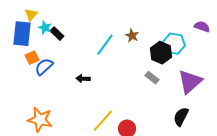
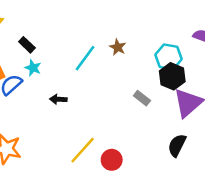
cyan star: (45, 28) -> (33, 68), moved
black hexagon: (161, 53) -> (172, 76), moved

